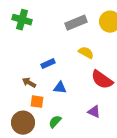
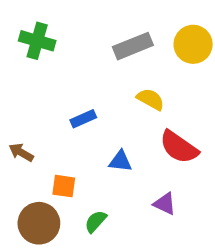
brown arrow: (29, 83) -> (21, 152), moved
blue triangle: (60, 88) -> (120, 161), moved

